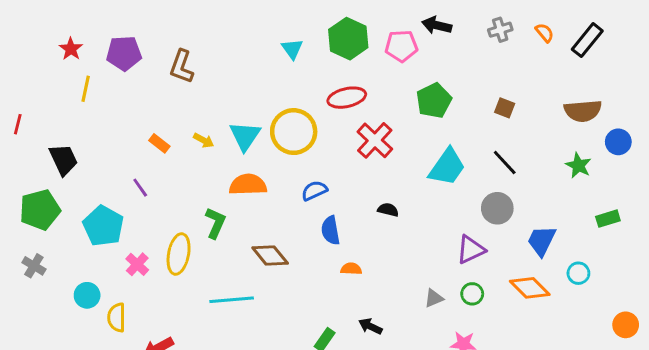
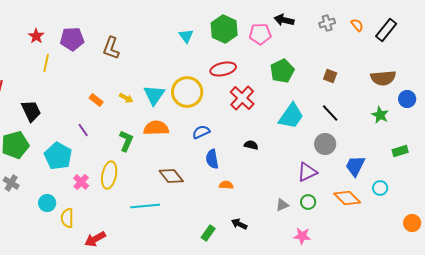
green L-shape: (215, 223) -> (126, 141), moved

